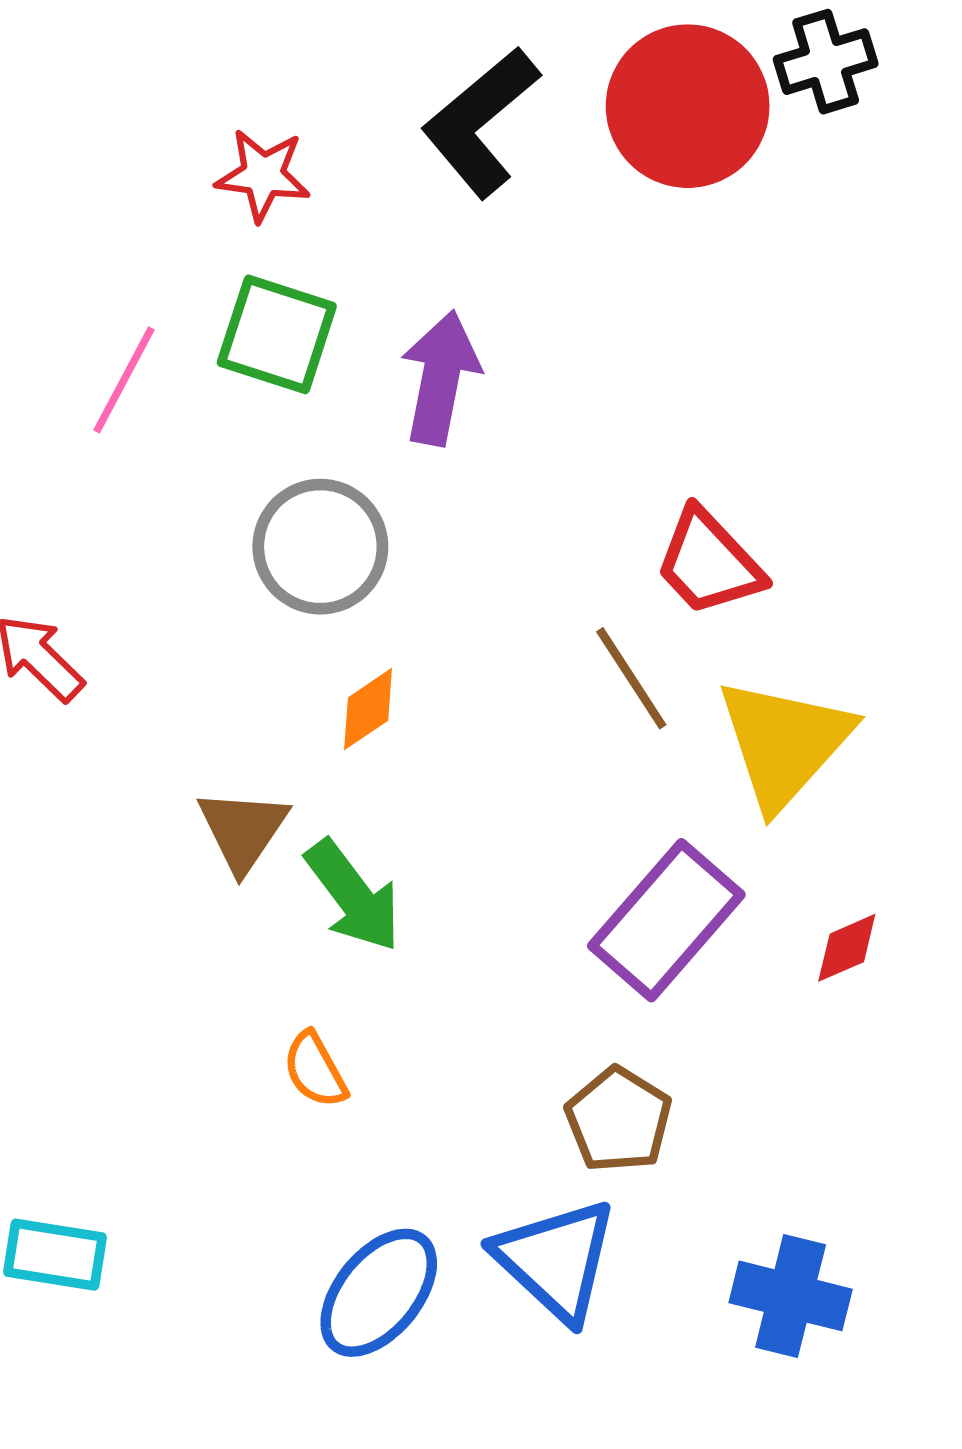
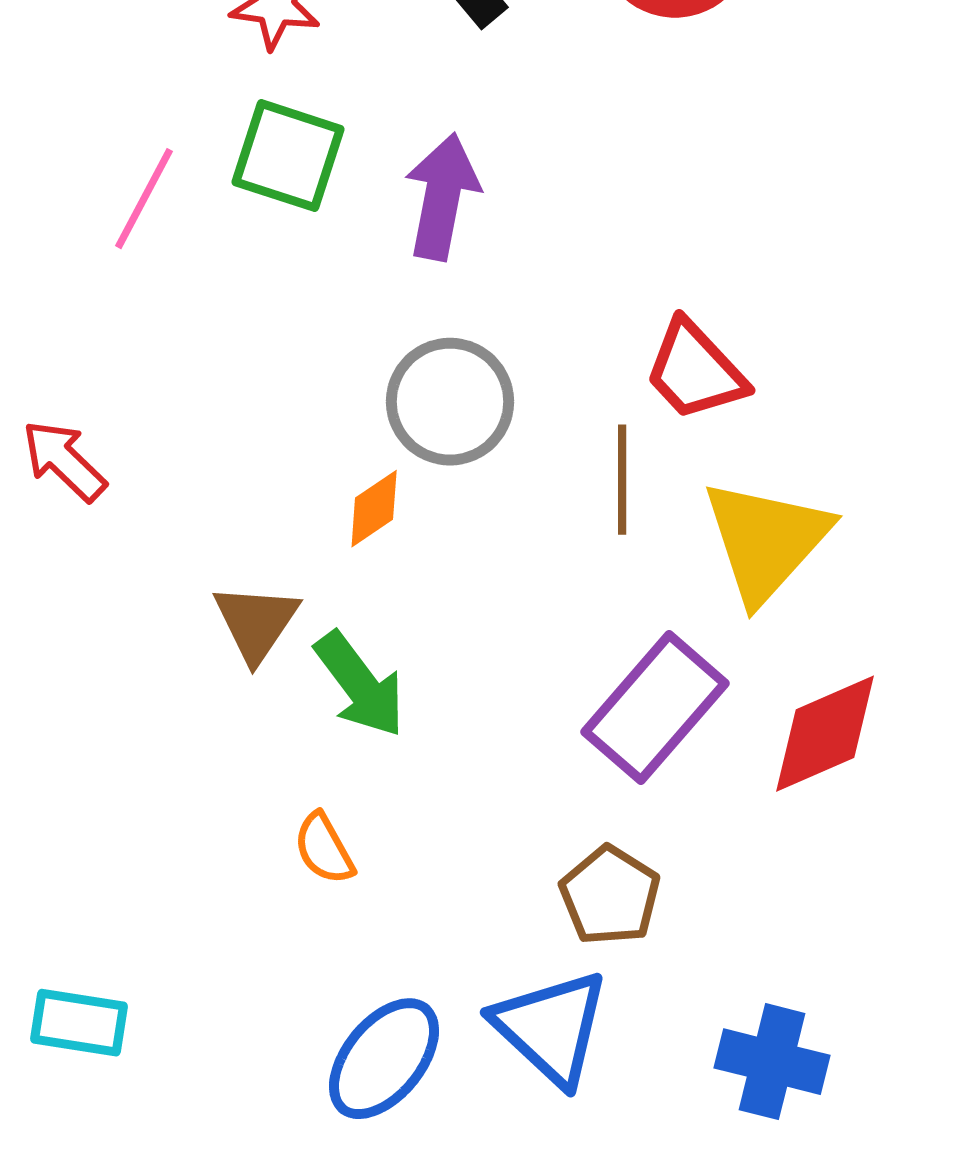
gray circle: (320, 547) -> (450, 402), moved
brown line: (631, 678) -> (622, 480), turned 33
red diamond: (847, 948) -> (825, 734), size x1.8

